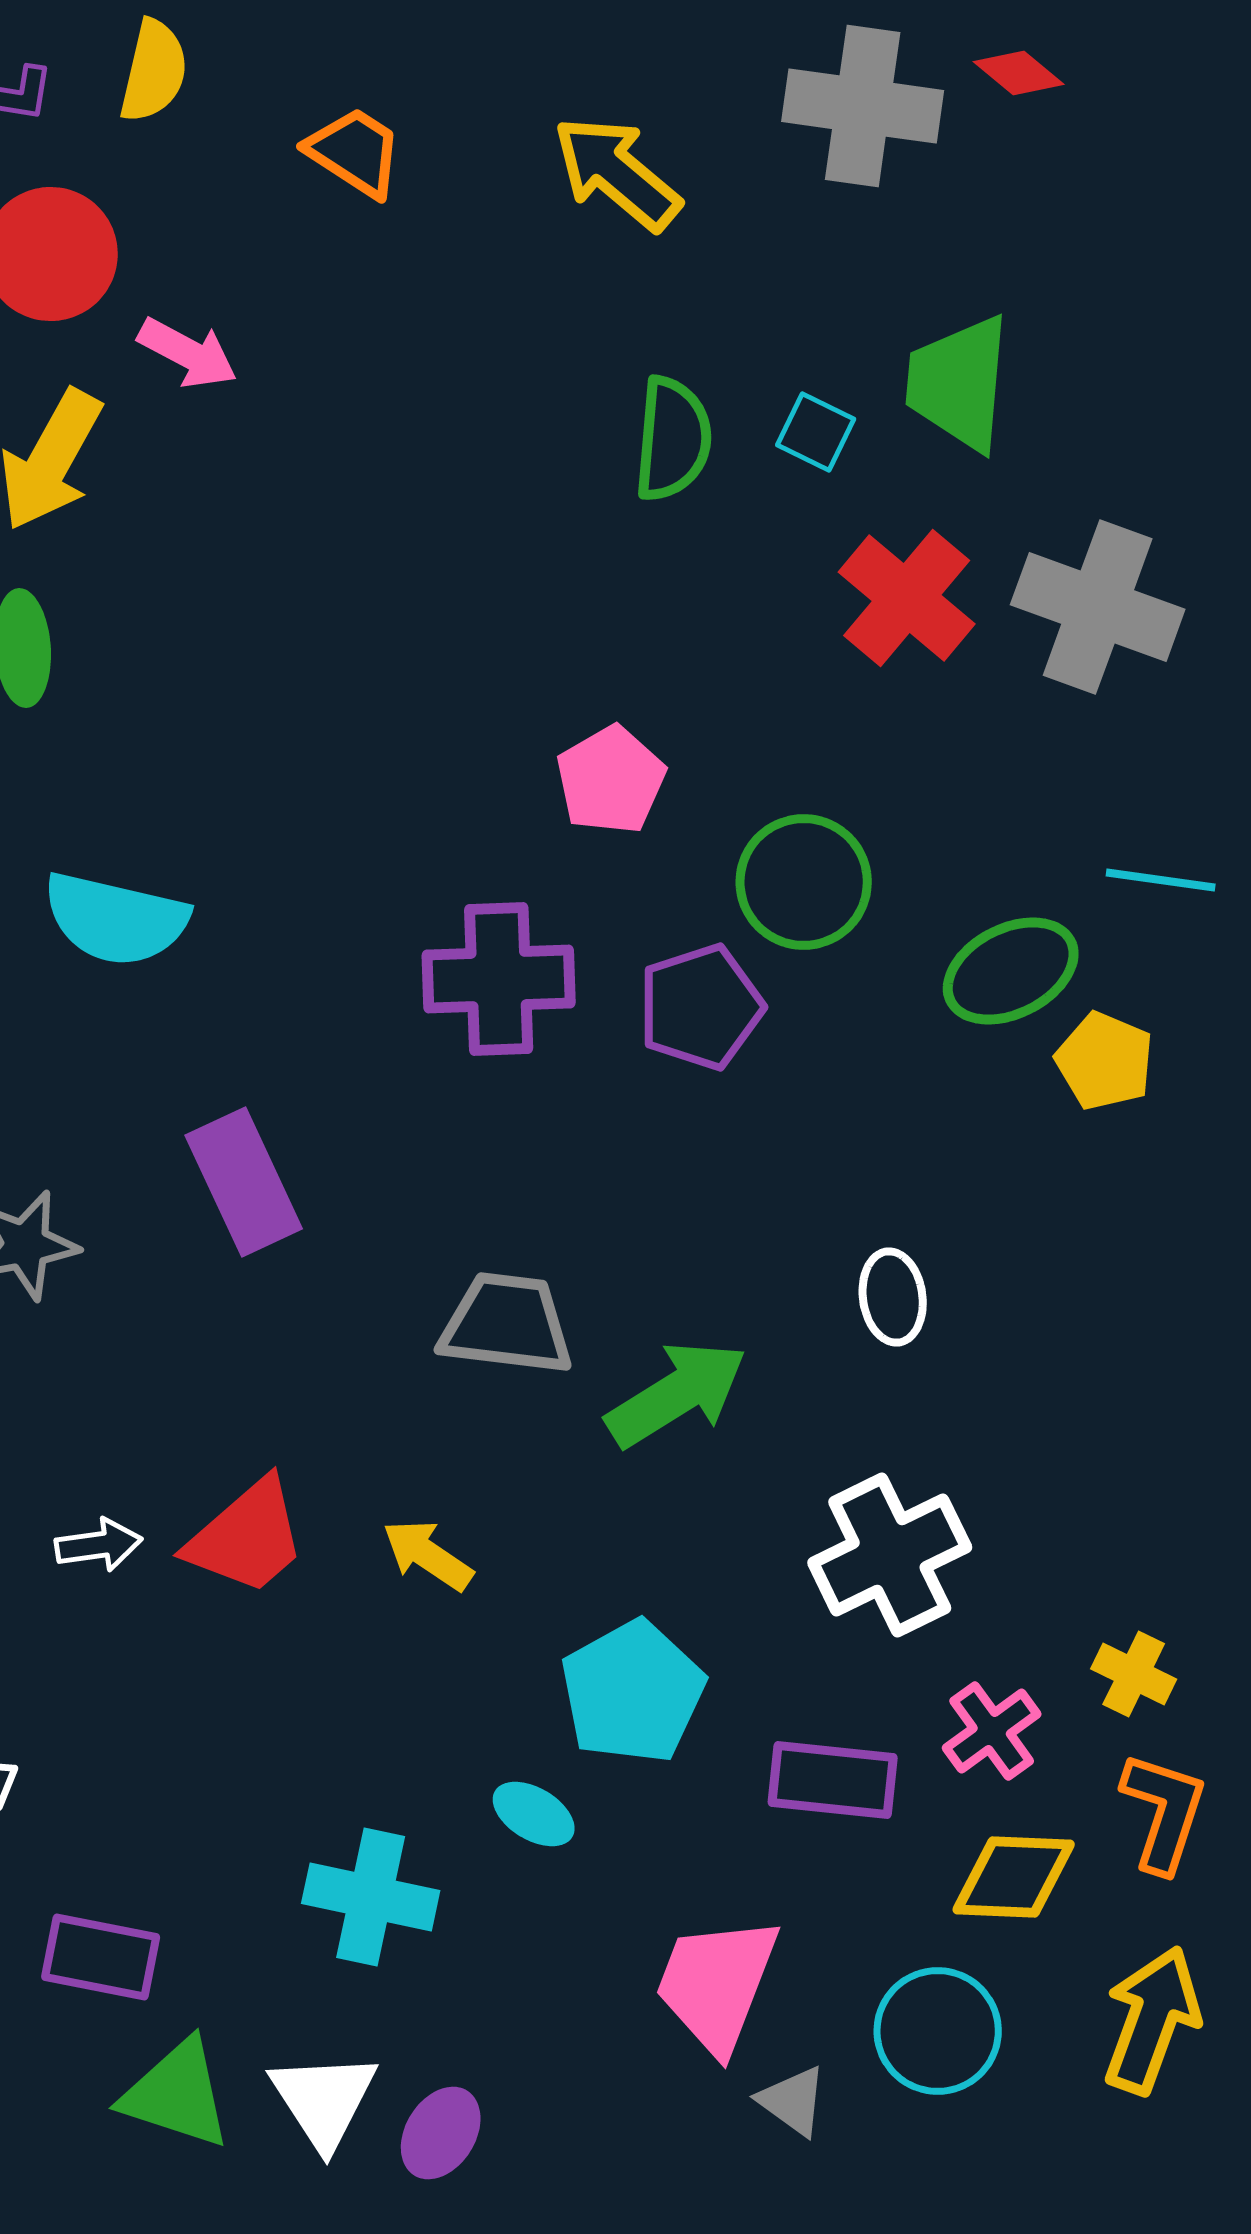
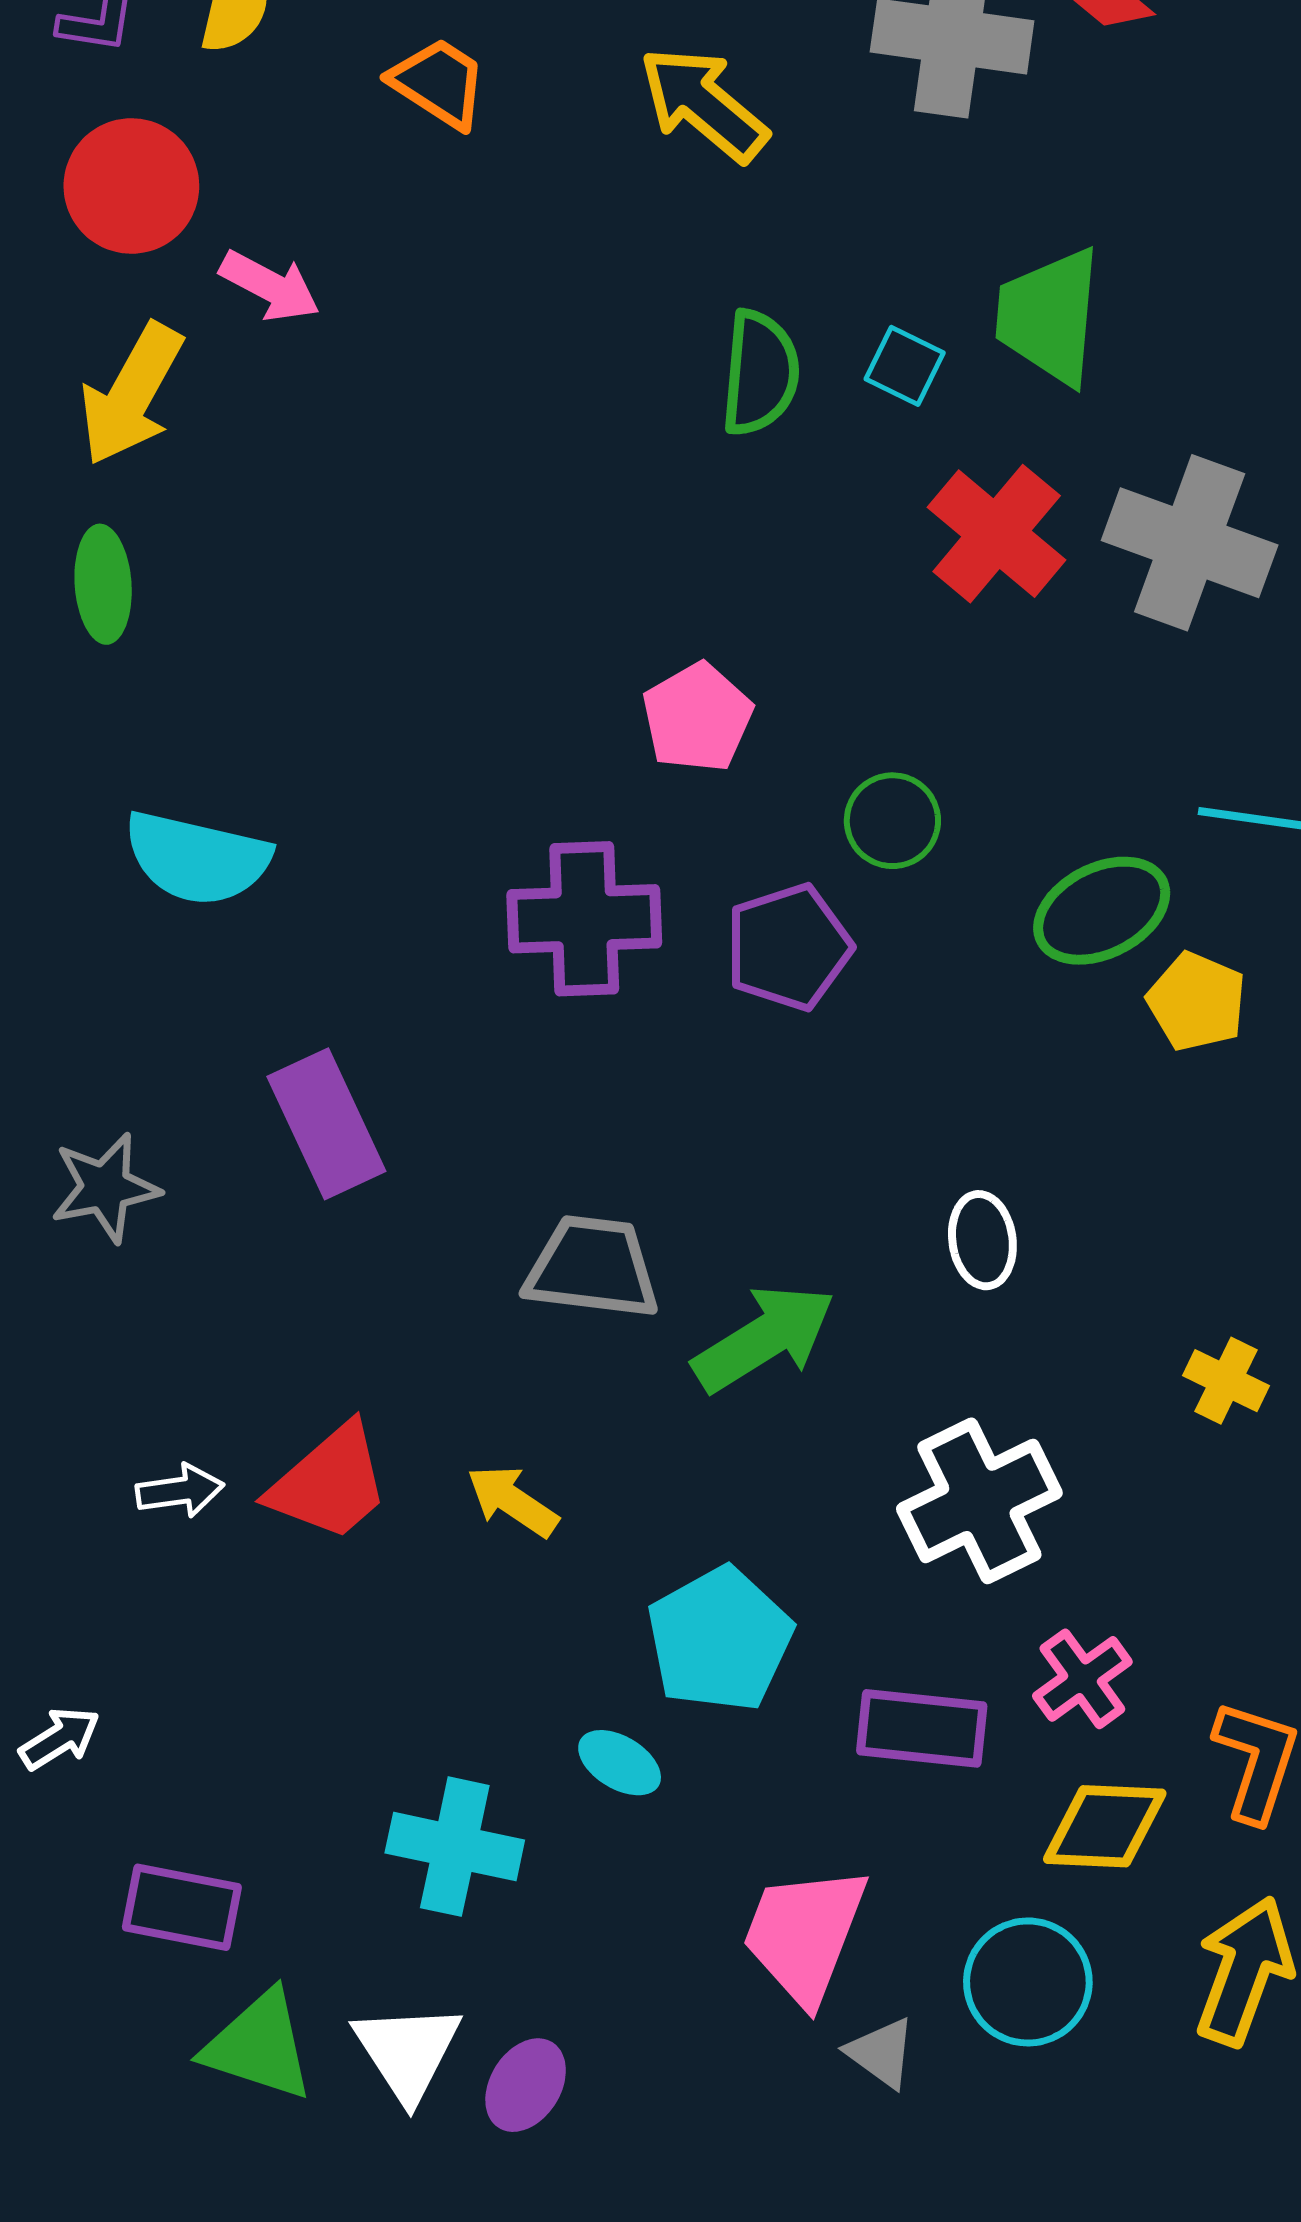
green circle: (804, 882) -> (892, 821), size x0.7
yellow cross: (1134, 1674) -> (1226, 1381), moved

